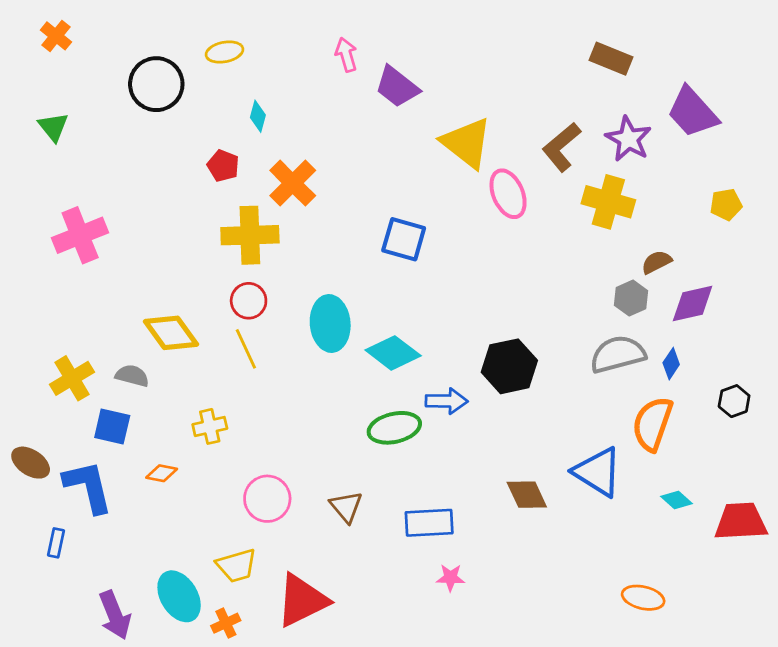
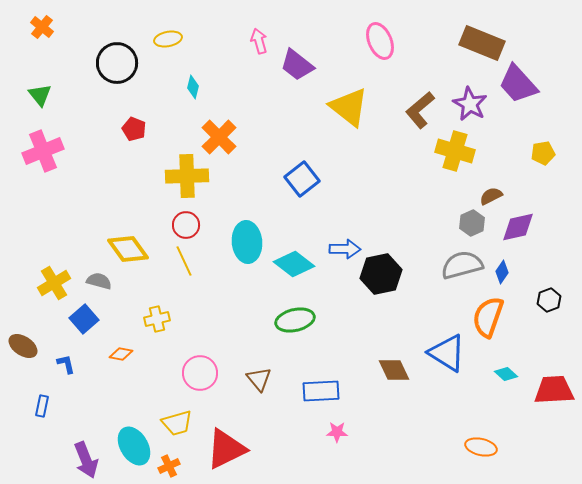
brown rectangle: (611, 59) -> (482, 43), moved, size x1.4
red pentagon: (223, 166) -> (134, 129), moved
pink ellipse: (508, 194) -> (380, 41), moved
pink cross: (80, 235) -> (43, 151), moved
blue square: (404, 239) -> (302, 179), turned 36
blue arrow: (447, 401) -> (345, 249), moved
blue square: (112, 426) -> (84, 319), turned 36
blue L-shape: (88, 487) -> (66, 364), size x0.5

